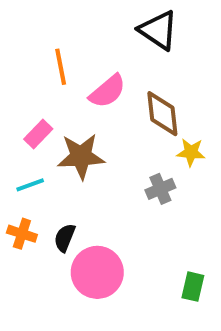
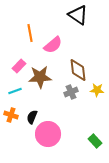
brown diamond: (162, 114) -> (78, 70), moved
yellow star: (191, 152) -> (97, 90), moved
gray cross: (160, 189) -> (71, 92), moved
green rectangle: (193, 287) -> (95, 141), turned -56

